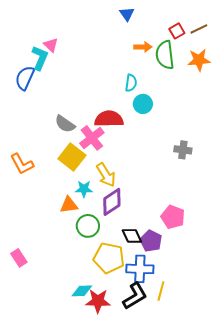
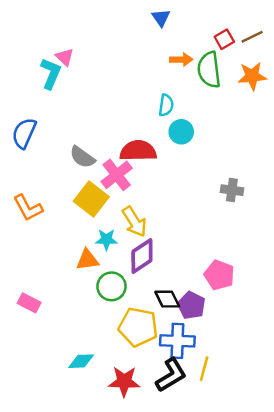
blue semicircle: (25, 78) -> (24, 133), moved
pink rectangle: (19, 258) -> (29, 303), moved, turned -30
cyan diamond: (82, 291) -> (81, 361), moved

